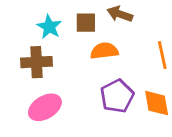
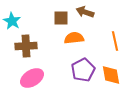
cyan star: (49, 27) -> (12, 21), moved

